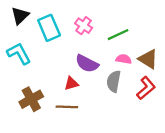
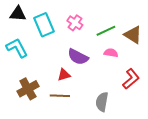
black triangle: (20, 16) -> (18, 14), turned 48
brown triangle: (148, 59) -> (133, 35), moved
gray semicircle: (114, 81) -> (102, 102), moved

